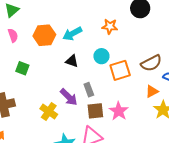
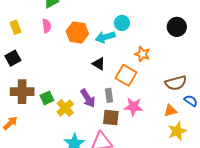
orange star: (110, 26) -> (142, 54), moved
cyan circle: (101, 56) -> (122, 23), moved
green square: (22, 68) -> (47, 98), moved, turned 32
orange square: (120, 70) -> (126, 75), moved, turned 35
pink star: (119, 111) -> (133, 107), moved, turned 30

